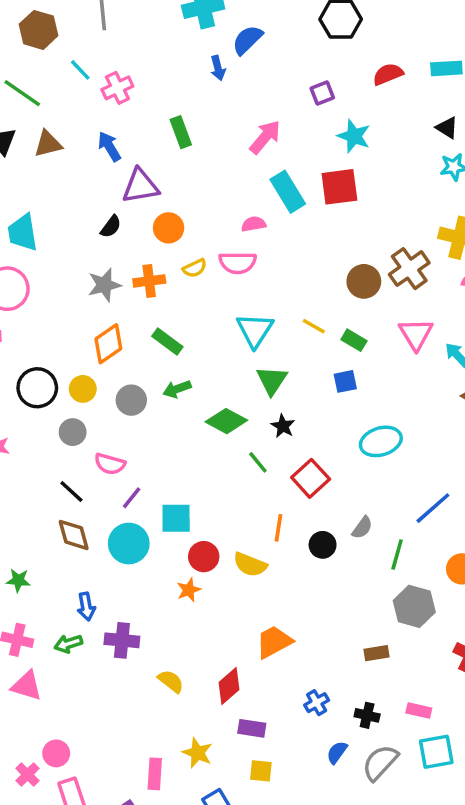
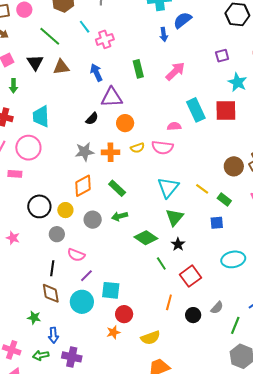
pink arrow: (265, 137) -> (175, 71), moved
black line: (71, 492) -> (52, 268), turned 49
yellow semicircle: (250, 565) -> (150, 338), moved, turned -48
green star: (18, 580) -> (34, 318), moved

